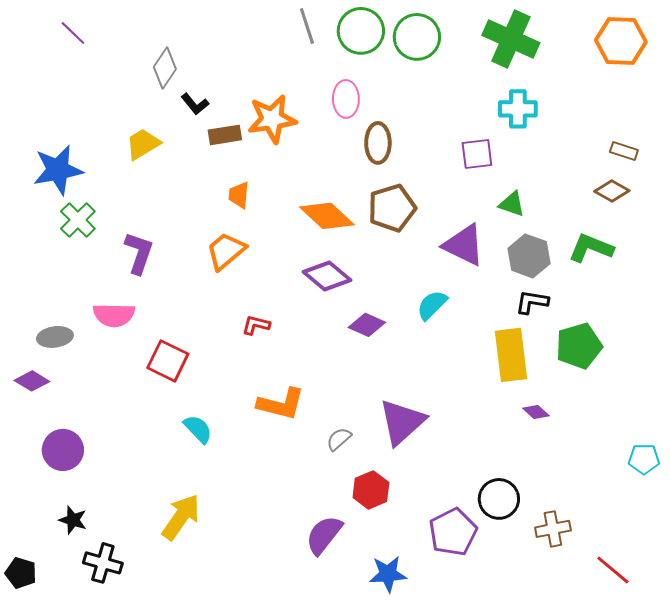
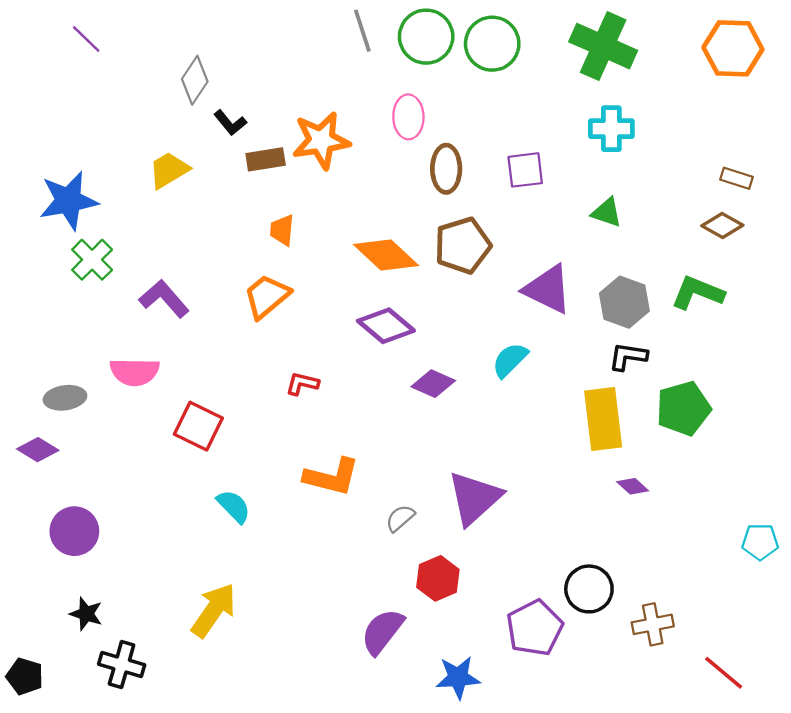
purple square: (477, 154) -> (525, 170), moved
green triangle: (512, 204) -> (607, 212), moved
purple L-shape: (139, 253) -> (164, 299), turned -60

